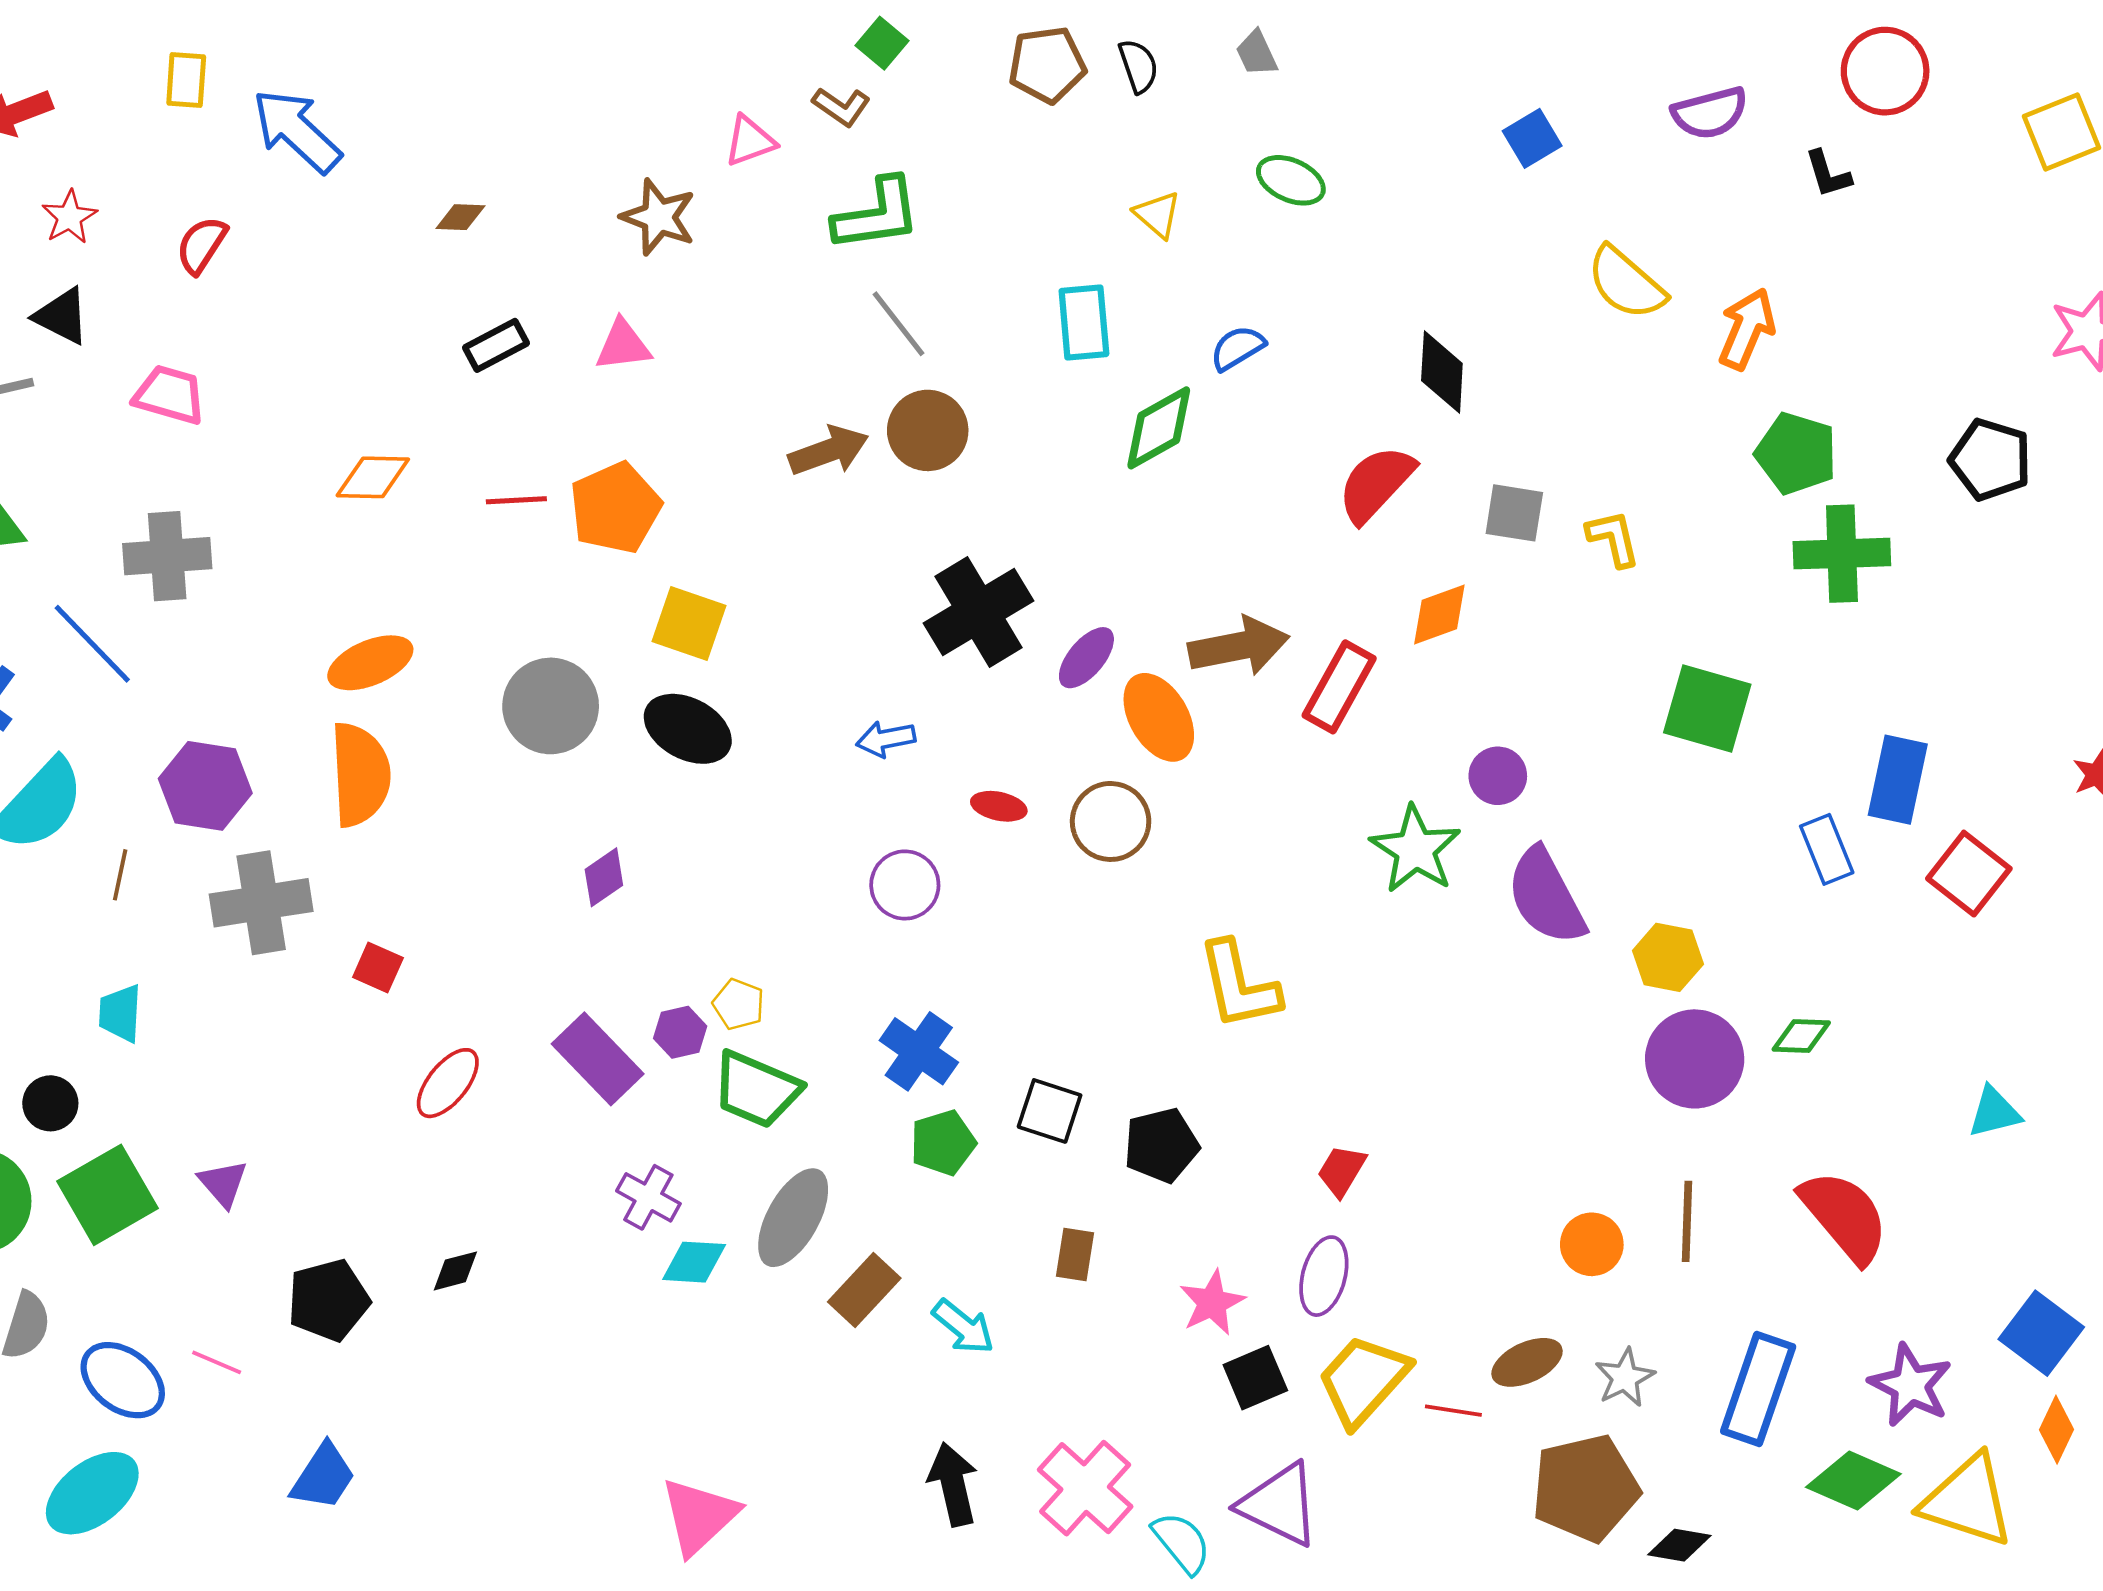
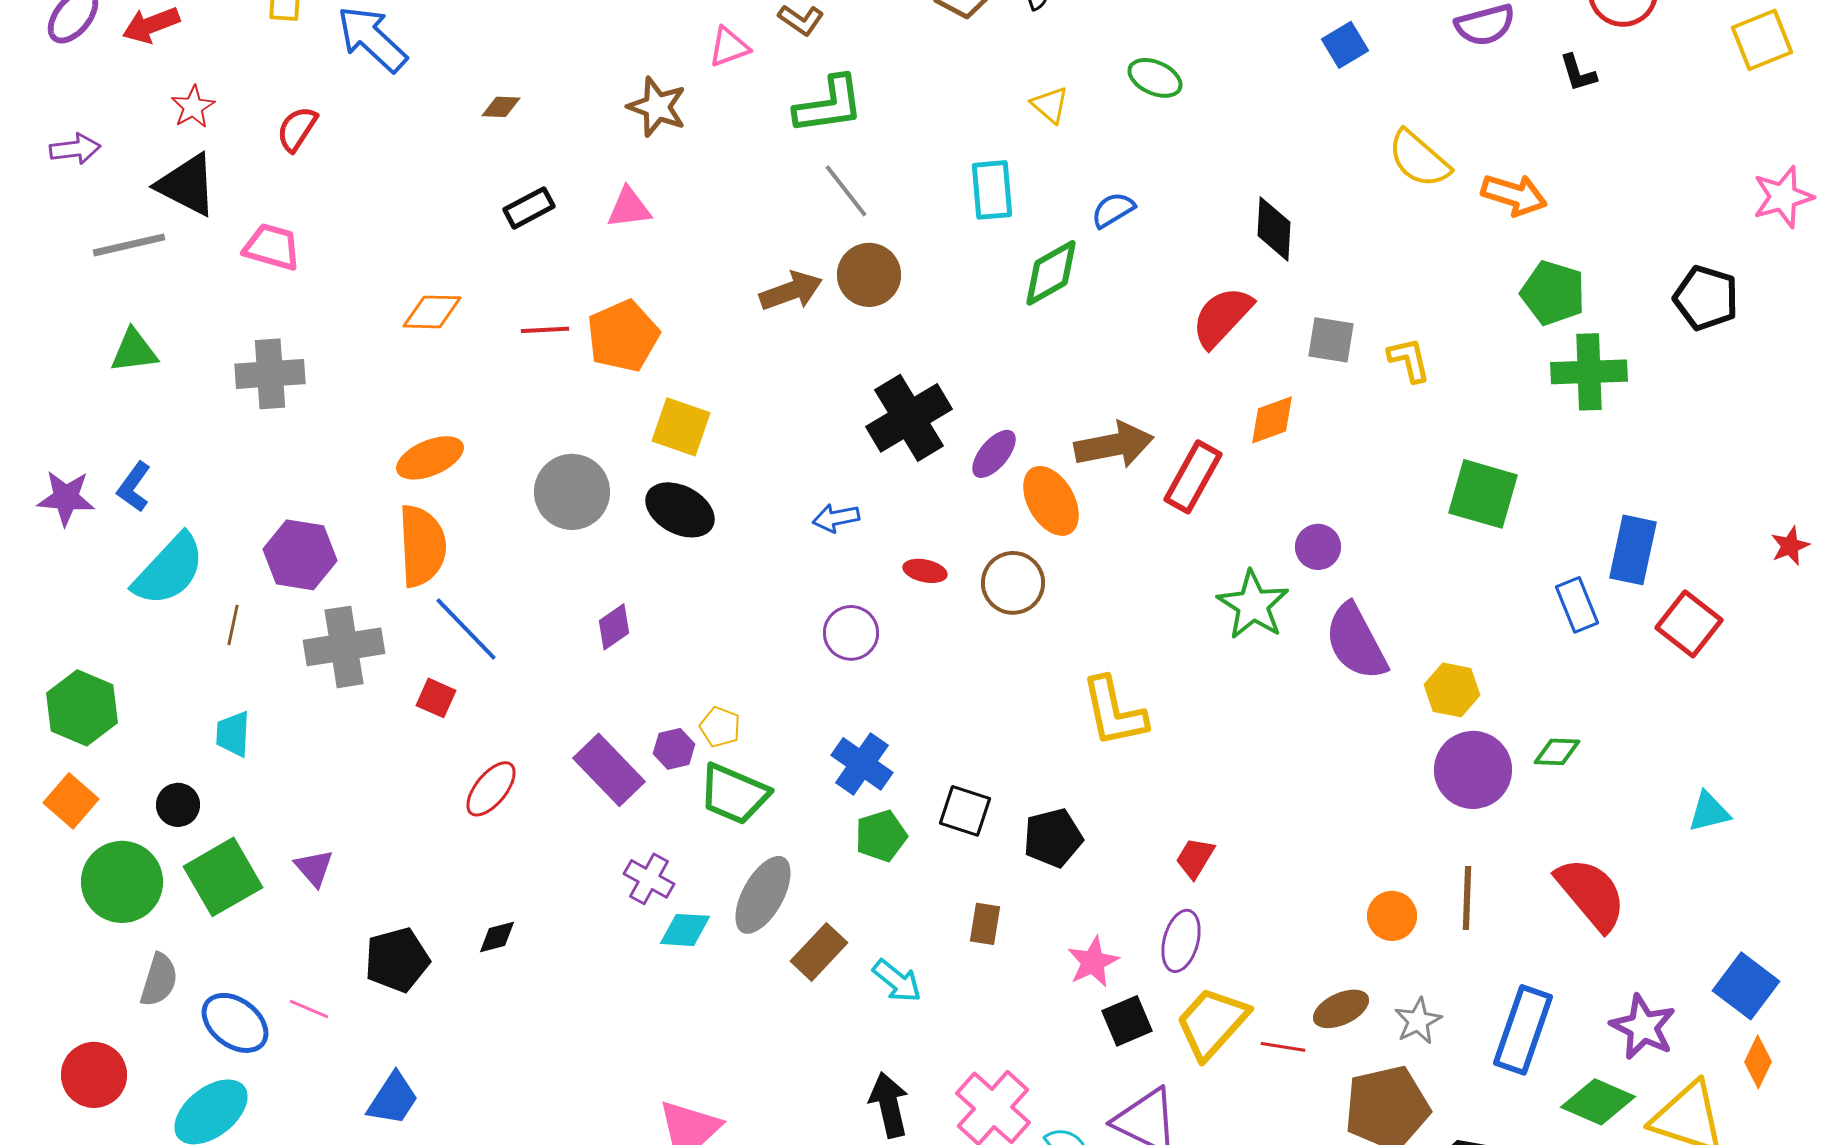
black triangle: (62, 316) -> (187, 185), size x1.4
orange arrow: (1747, 329) -> (1514, 195), turned 84
blue line: (92, 644) -> (466, 629), moved

